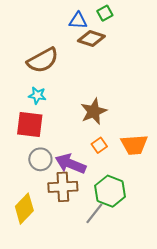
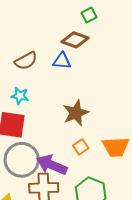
blue triangle: (78, 21) -> (62, 61), moved
brown semicircle: (43, 60) -> (26, 61), size x0.7
gray circle: (40, 159) -> (22, 160), size x1.5

